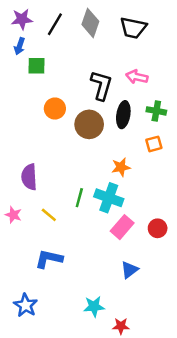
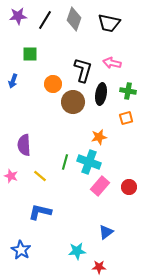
blue arrow: (19, 46) -> (13, 81), moved
orange circle: (55, 109) -> (53, 84), moved
blue triangle: (129, 270) -> (106, 232), moved

